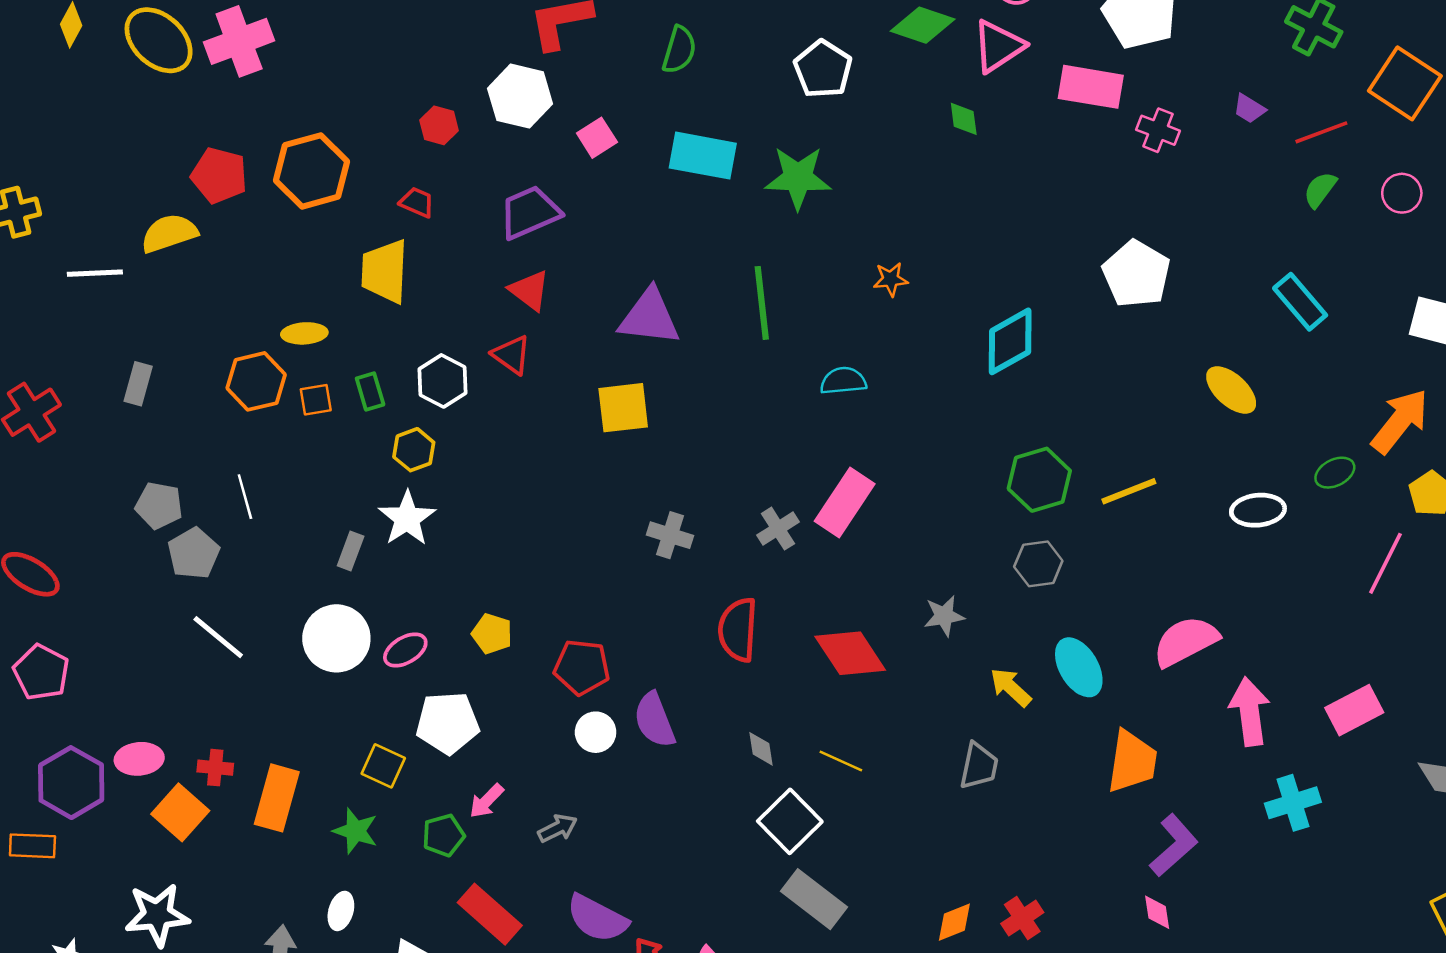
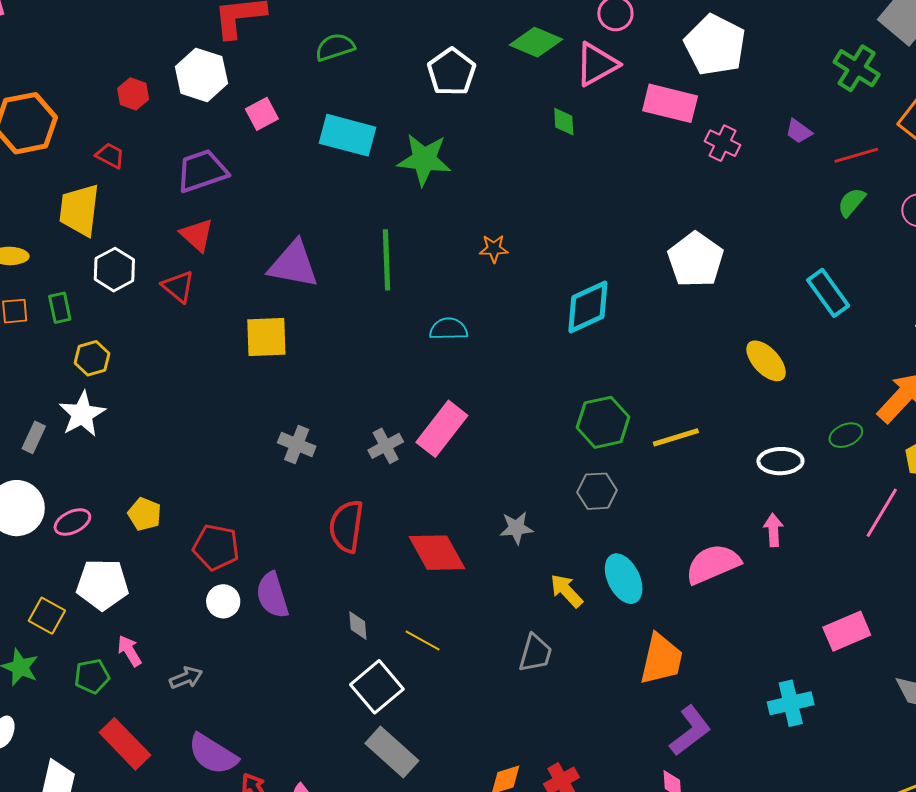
green semicircle: (679, 50) -> (335, 47), turned -129
white hexagon: (442, 381) -> (114, 270), moved
pink arrow: (1250, 712) -> (773, 530), moved, size x0.6
pink arrow: (486, 801) -> (129, 651), turned 100

